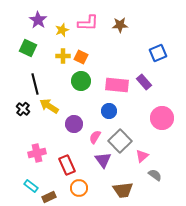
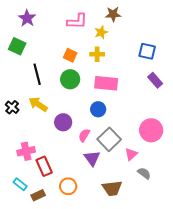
brown star: (120, 25) -> (113, 14), moved
yellow star: (62, 30) -> (101, 32), moved
blue square: (158, 53) -> (147, 51), turned 36
yellow cross: (63, 56) -> (97, 54), moved
purple rectangle: (144, 82) -> (155, 80), moved
black line: (35, 84) -> (37, 74), moved
pink circle: (162, 118) -> (151, 130), moved
red rectangle: (67, 165) -> (44, 166), moved

